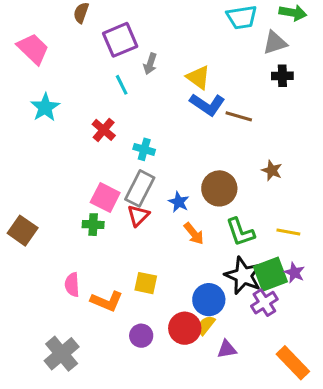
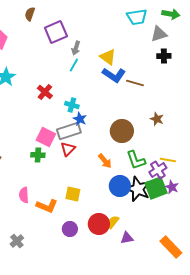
cyan line: (122, 85) -> (74, 65), moved, turned 56
gray rectangle: (140, 188) -> (69, 131), turned 45
blue star: (179, 202) -> (80, 119), moved
blue circle: (209, 300) -> (120, 186), moved
purple cross: (264, 303) -> (158, 170), moved
gray cross: (62, 354) -> (17, 241), size x0.6

